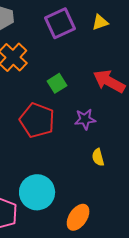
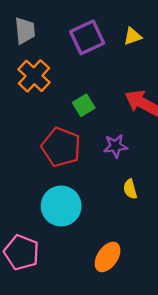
cyan circle: (37, 192) -> (61, 206), moved

